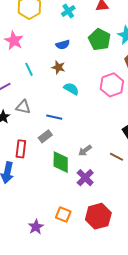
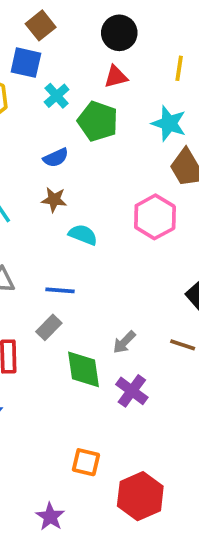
green pentagon: (99, 39) -> (98, 121), moved
orange square: (63, 215) -> (86, 462), moved
red hexagon: (98, 216) -> (140, 496), moved
purple star: (36, 227) -> (50, 517), moved

